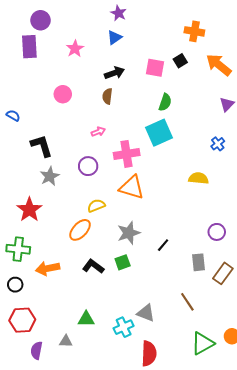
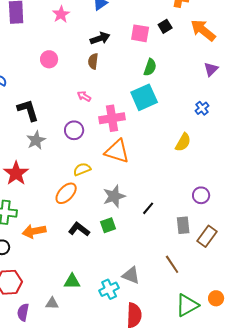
pink arrow: (98, 132) -> (84, 96), turned -128
yellow semicircle: (199, 178) -> (183, 142), turned 114

